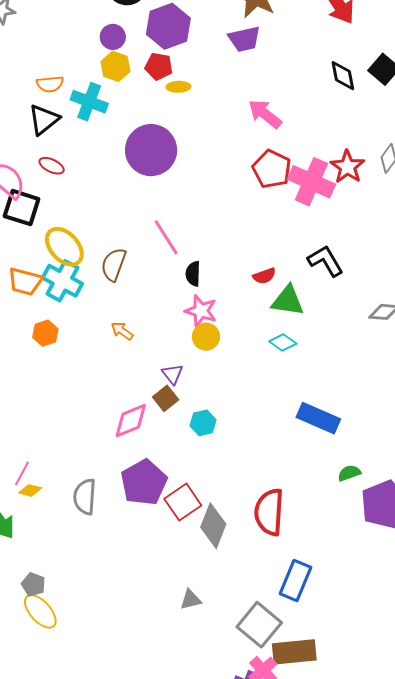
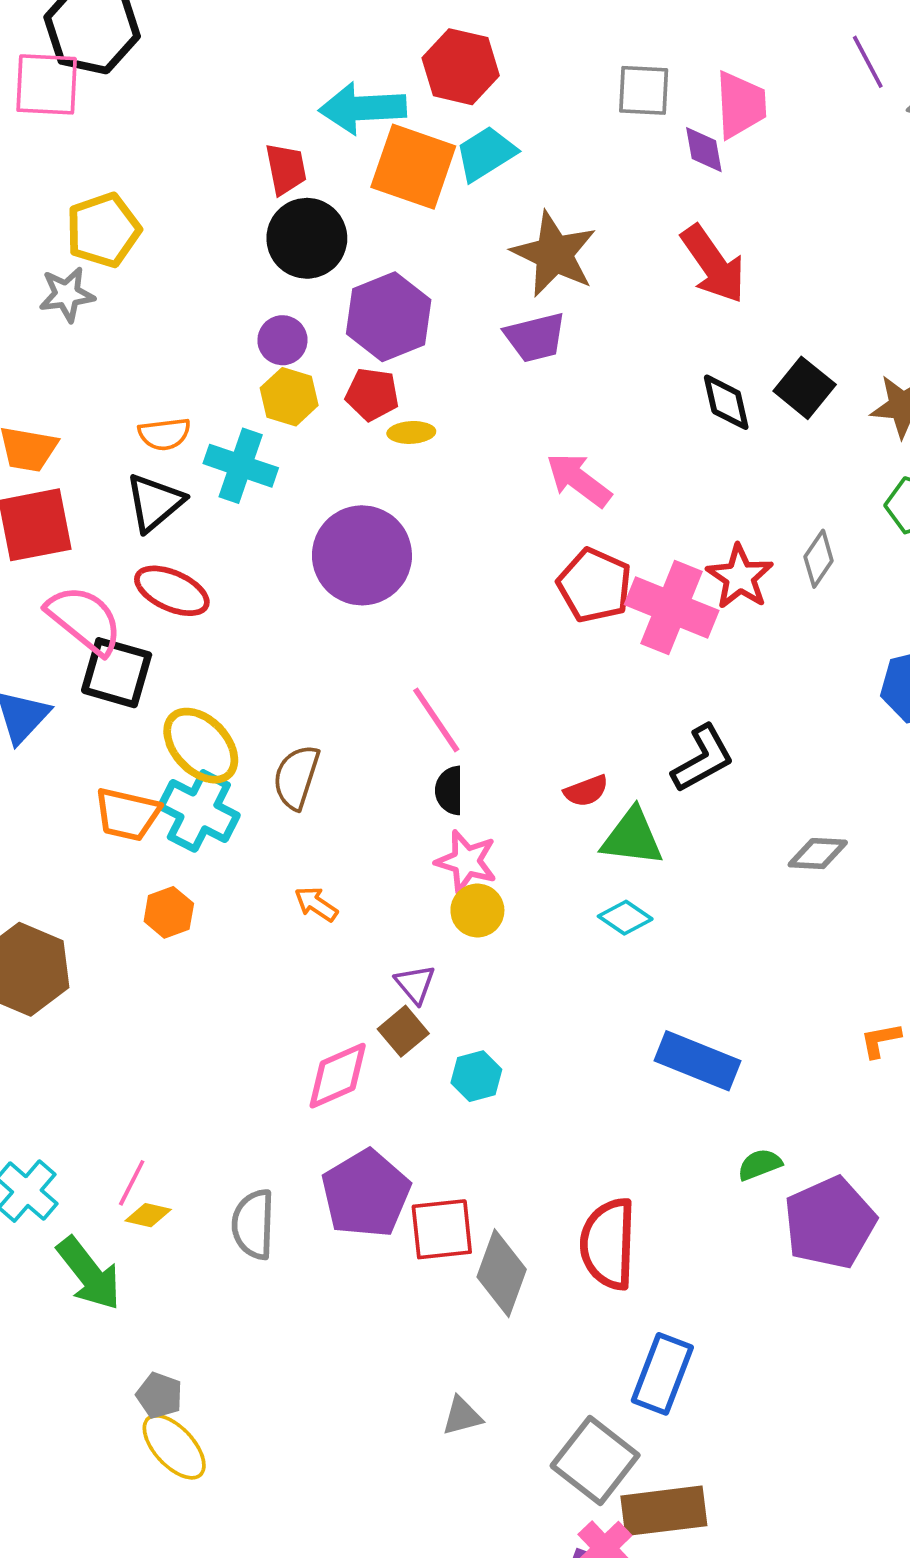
red ellipse: (52, 166) -> (172, 591), size x1.5
pink line: (166, 237) -> (436, 720), moved
black L-shape: (325, 261) -> (703, 759), turned 93
red square: (183, 502) -> (442, 1229), turned 30

